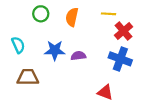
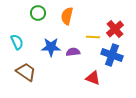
yellow line: (108, 14) -> (93, 37), moved
brown trapezoid: (28, 77) -> (26, 72), turned 35
red triangle: (105, 92) -> (93, 78), moved

